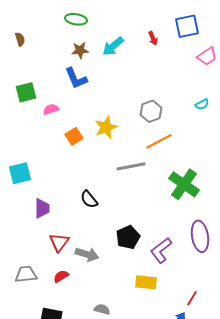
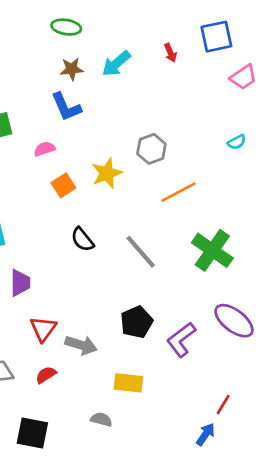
pink semicircle: (51, 109) -> (45, 149), moved
gray hexagon: (151, 111) -> (151, 149), moved
gray line: (131, 166) -> (141, 252), moved, turned 60
black semicircle: (89, 199) -> (82, 240), moved
purple ellipse: (200, 236) -> (234, 321), turned -44
yellow rectangle: (146, 282) -> (128, 383), moved

